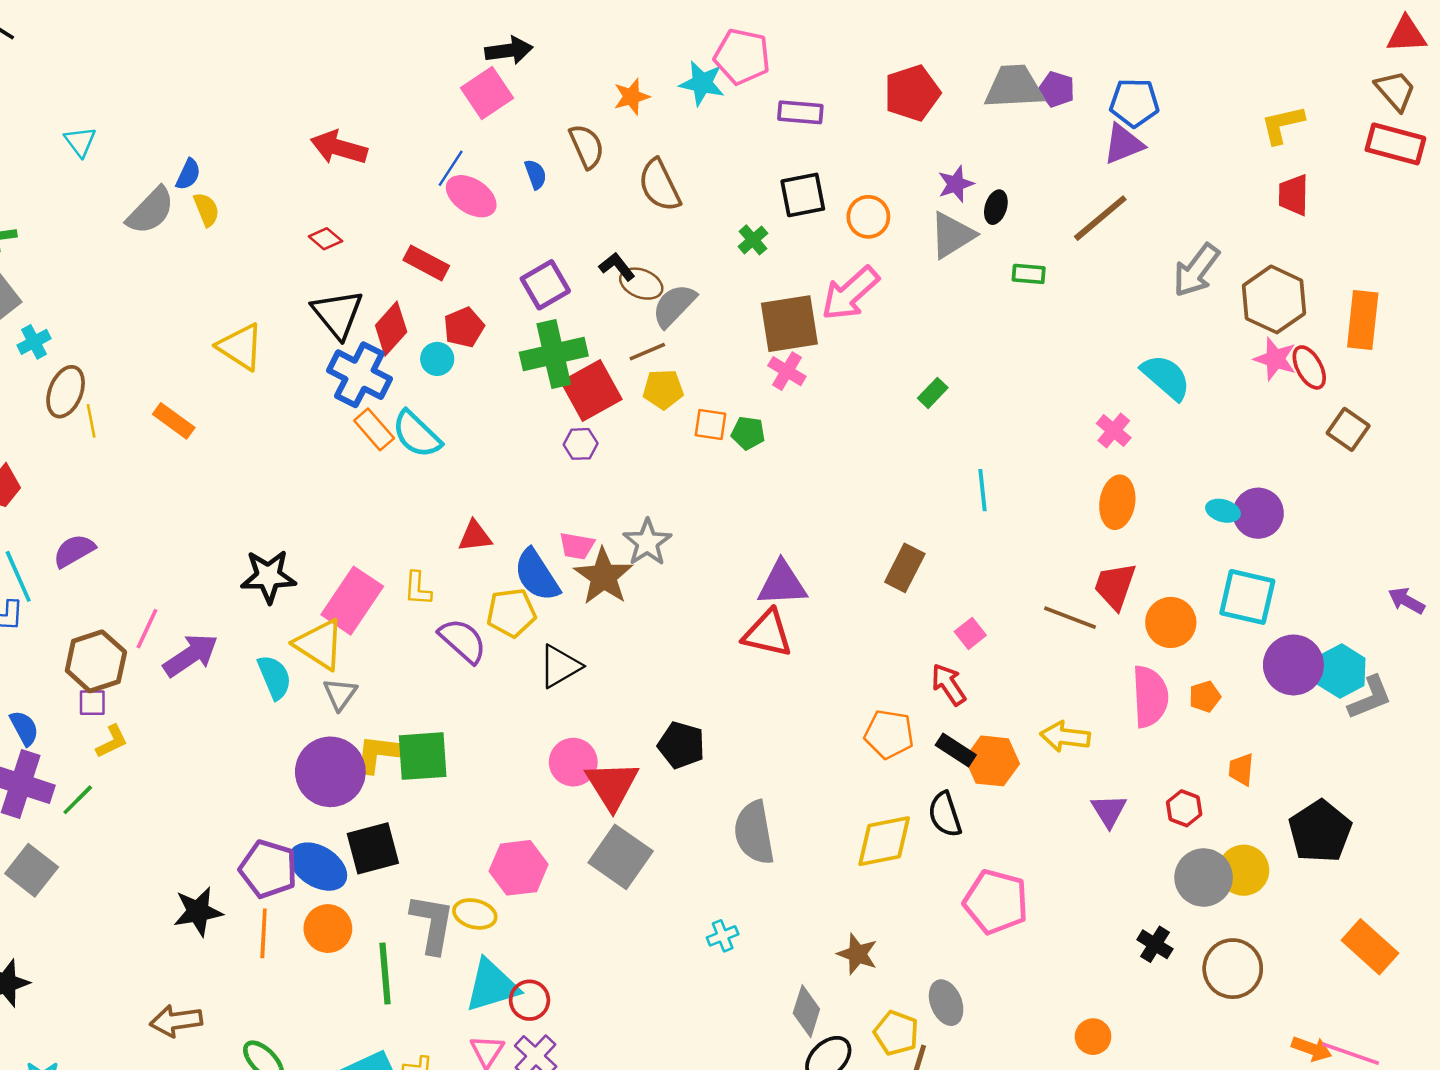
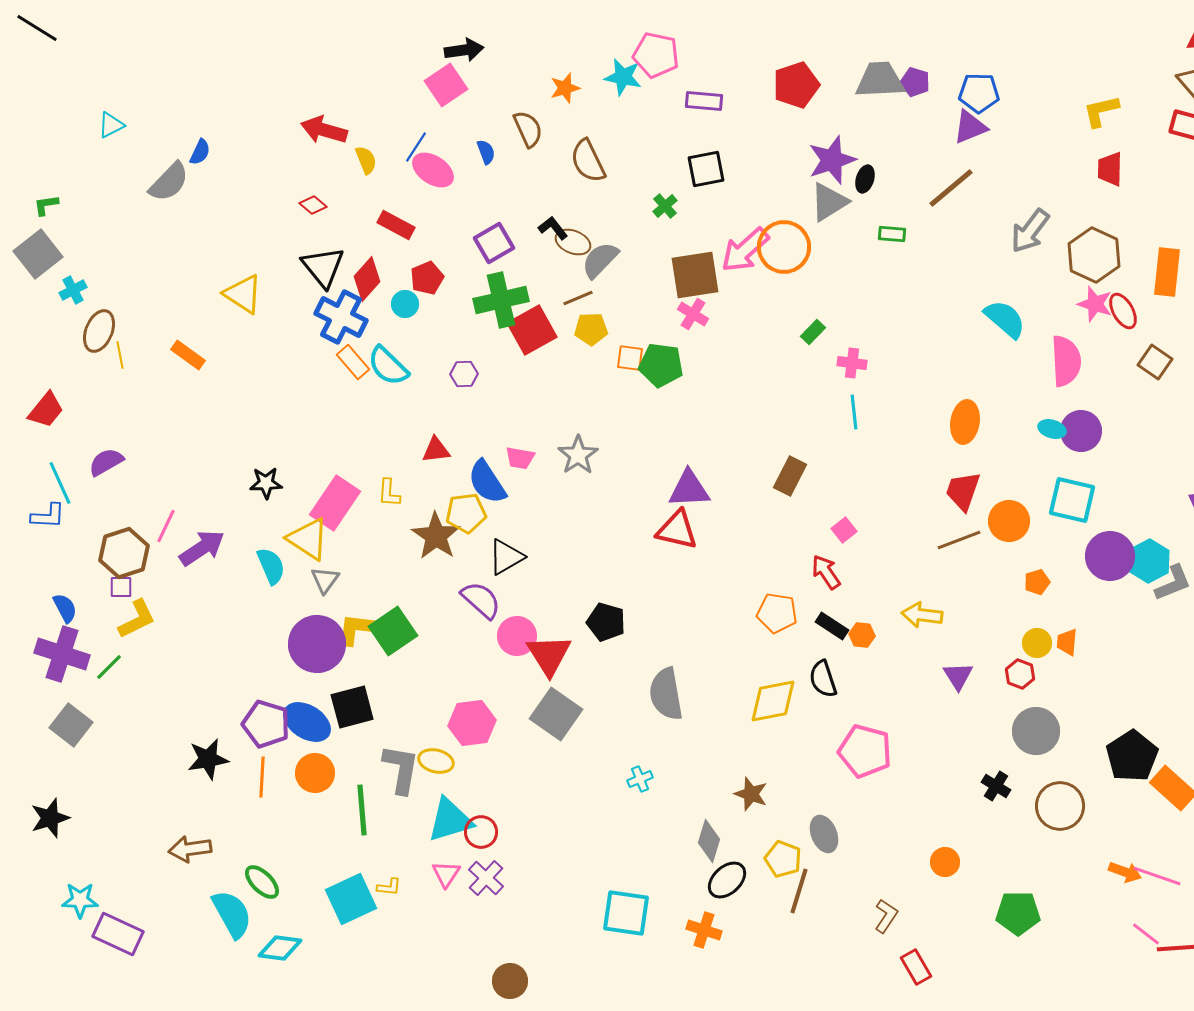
cyan triangle: (80, 142) -> (111, 125), turned 40
purple star: (956, 184) -> (832, 160), size x1.6
yellow semicircle: (206, 210) -> (366, 160), moved
orange circle: (868, 217) -> (784, 247), moved, size x1.5
pink cross: (1114, 431) -> (852, 363), moved, turned -32
green pentagon: (748, 433) -> (661, 365), size x1.6
purple hexagon: (581, 444) -> (464, 374), moved
black star: (268, 576) -> (266, 483), size x0.7
brown star: (604, 576) -> (436, 536), moved
brown line: (1070, 618) -> (959, 540), moved, turned -42
purple semicircle: (463, 641) -> (481, 600), moved
pink semicircle: (1150, 697) -> (1066, 361), moved
yellow L-shape: (112, 741) -> (137, 619), size x1.4
green square: (423, 756) -> (393, 631), turned -30
orange hexagon: (992, 761) -> (862, 635), size x0.6
black pentagon: (1320, 831) -> (1132, 756), moved
yellow circle: (1244, 870) -> (1037, 643), moved, size x0.7

